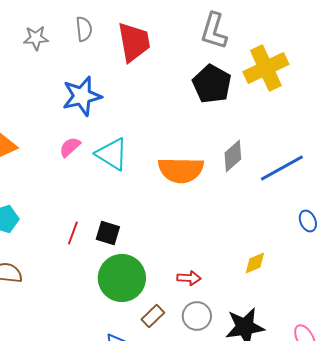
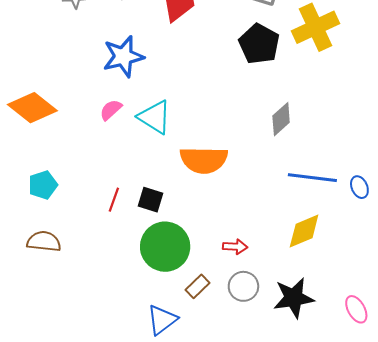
blue line: (282, 168) -> (312, 178), moved, turned 36
orange semicircle: (181, 170) -> (204, 160), moved
yellow diamond: (255, 263) -> (304, 231), size x1.5

